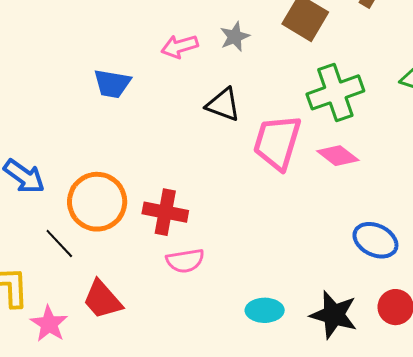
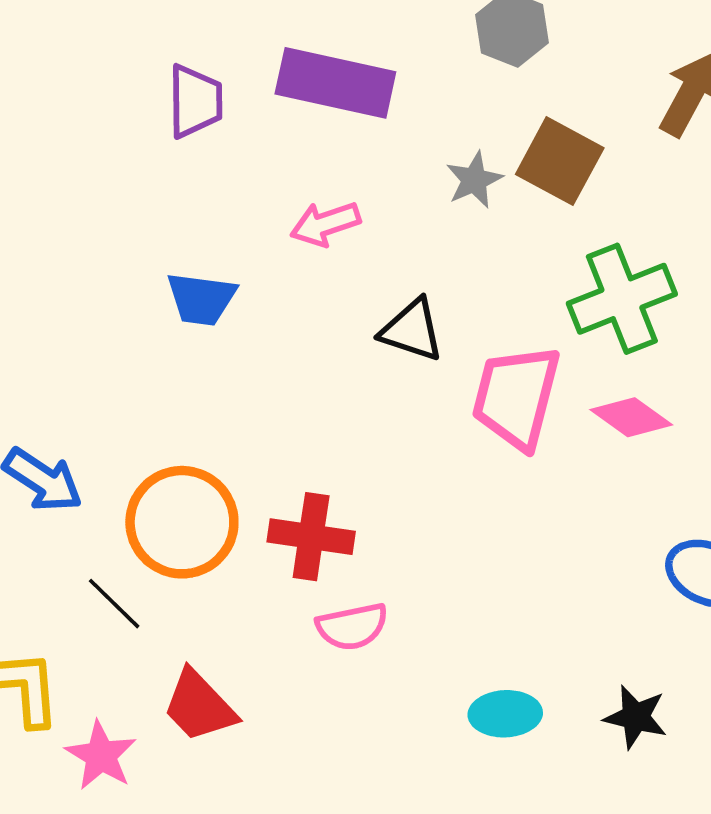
gray star: (235, 37) -> (474, 180), moved
black star: (334, 315) -> (636, 717), size x0.7

